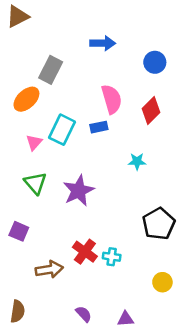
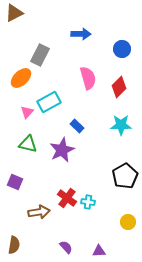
blue rectangle: (99, 127) -> (77, 126), moved, turned 56
cyan rectangle: (62, 130) -> (49, 102), turned 35
cyan star: (137, 161) -> (121, 125), moved, size x1.5
green triangle: (35, 183) -> (28, 144), turned -36

